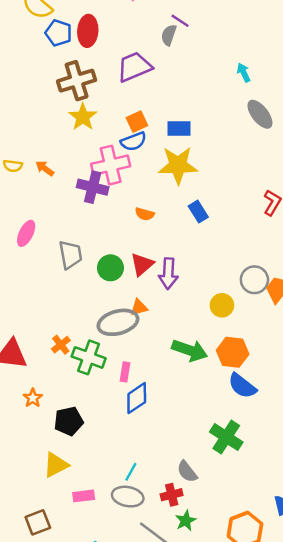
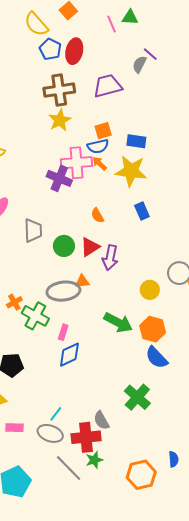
orange arrow: (45, 168) -> (100, 163), moved
orange semicircle: (145, 214) -> (97, 215), moved, turned 35
red cross: (172, 495) -> (86, 437), size x1.6

